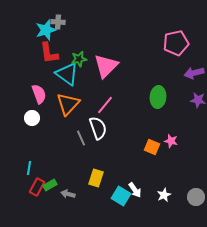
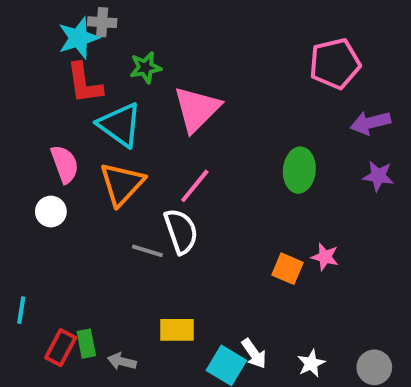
green star: (79, 59) -> (146, 68), moved
gray line: (81, 138) -> (147, 251), turned -49
cyan line: (29, 168) -> (21, 310), moved
yellow rectangle: (96, 178) -> (177, 330), turned 72
green rectangle: (50, 185) -> (86, 344), turned -72

